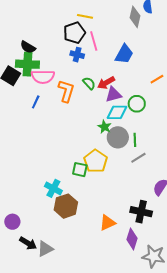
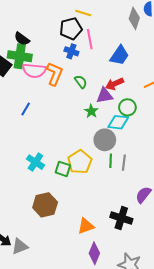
red arrow: (106, 83) -> (115, 84), moved
orange L-shape: (66, 91) -> (55, 74), moved
blue line: (36, 102) -> (26, 109), moved
cyan diamond: (117, 112) -> (118, 122), moved
green star: (104, 127) -> (91, 111), moved
green line: (135, 140) -> (111, 161), moved
gray line: (138, 158) -> (124, 163), turned -56
cyan cross: (53, 188) -> (35, 162), moved
purple diamond: (132, 239) -> (94, 253), moved

